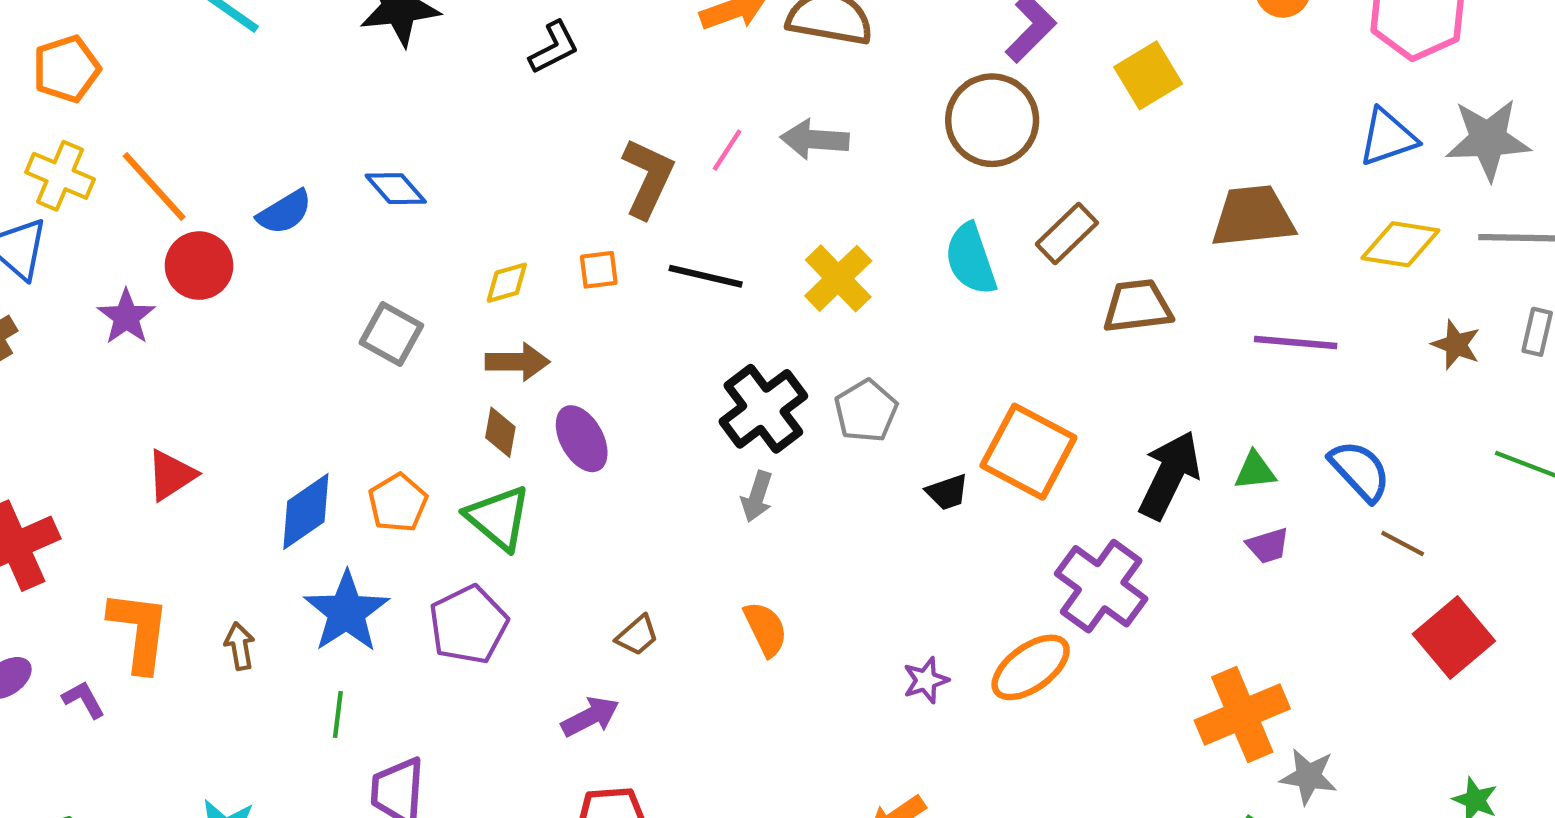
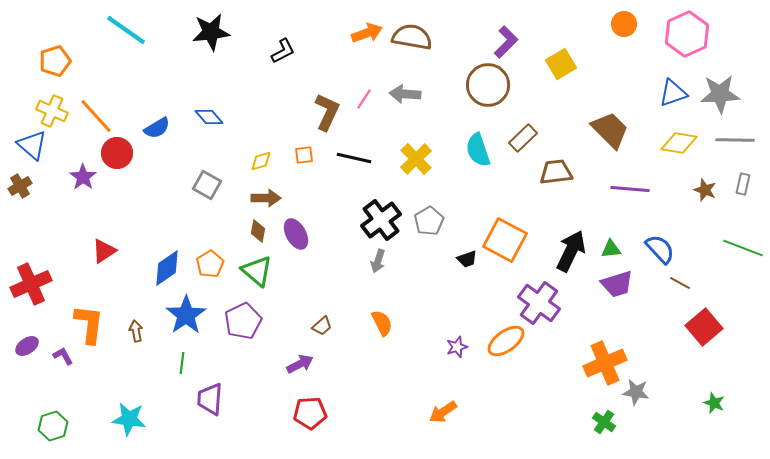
brown trapezoid: (1253, 216) -> (610, 130), turned 51
purple trapezoid: (1268, 546) -> (617, 284), size x1.6

